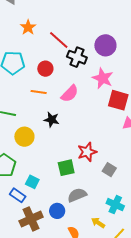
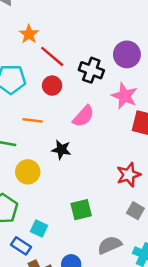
red line: (59, 40) -> (52, 56), moved
orange line: (39, 92) -> (32, 120), moved
red star: (87, 152) -> (129, 175), moved
gray semicircle: (77, 195) -> (110, 245), moved

